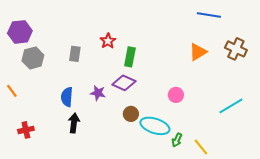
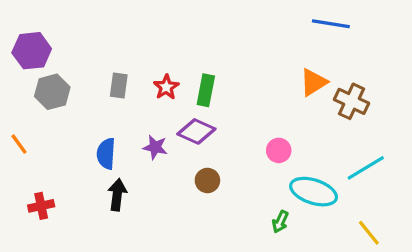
red star: (108, 41) -> (166, 87), moved
brown cross: (236, 49) -> (352, 101), moved
cyan ellipse: (155, 126) -> (314, 192), moved
yellow line: (201, 147) -> (369, 233), moved

